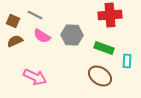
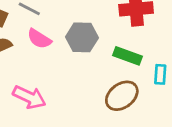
brown ellipse: (100, 76) -> (122, 96), turned -70

